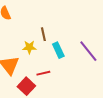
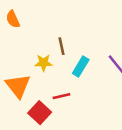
cyan rectangle: (58, 50) -> (81, 67), turned 56

